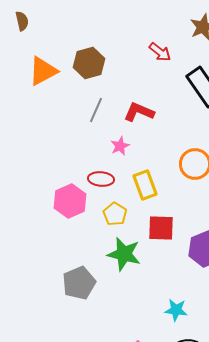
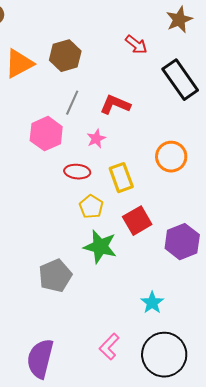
pink hexagon: (70, 201) -> (46, 134), moved
red square: (161, 228) -> (137, 221), turned -32
cyan star: (176, 310) -> (152, 303), turned 30

